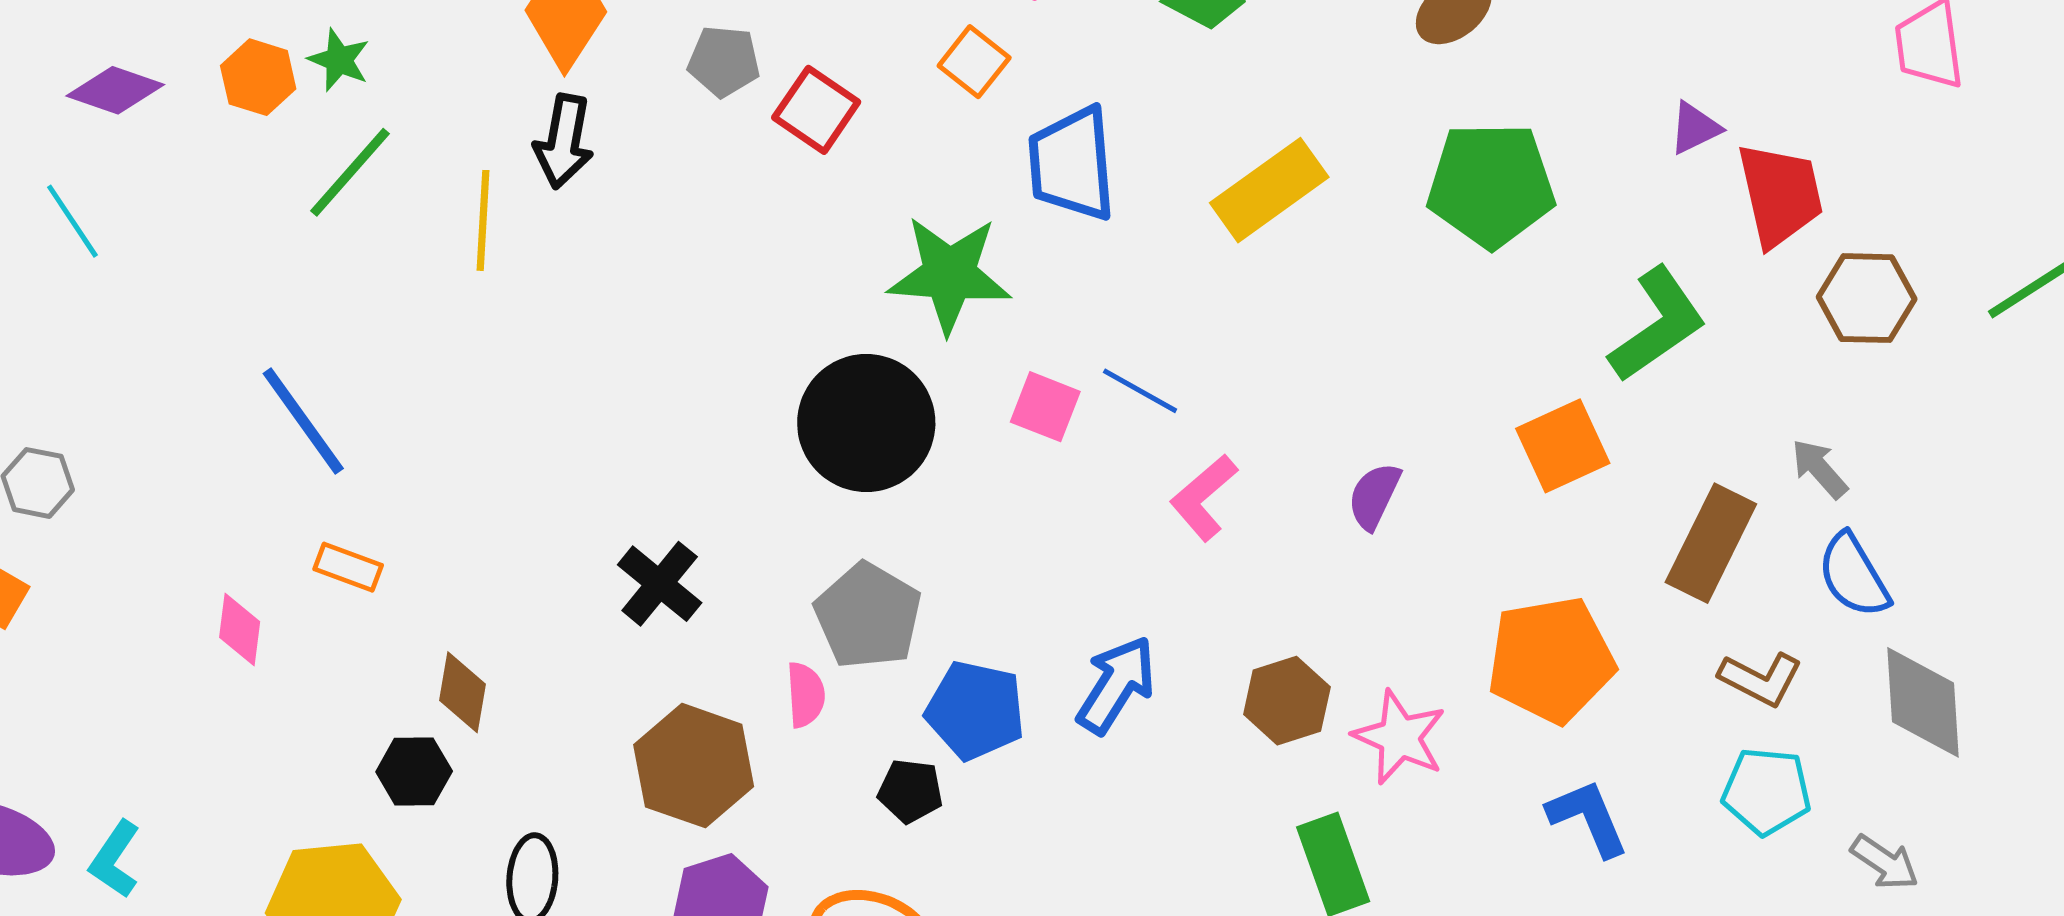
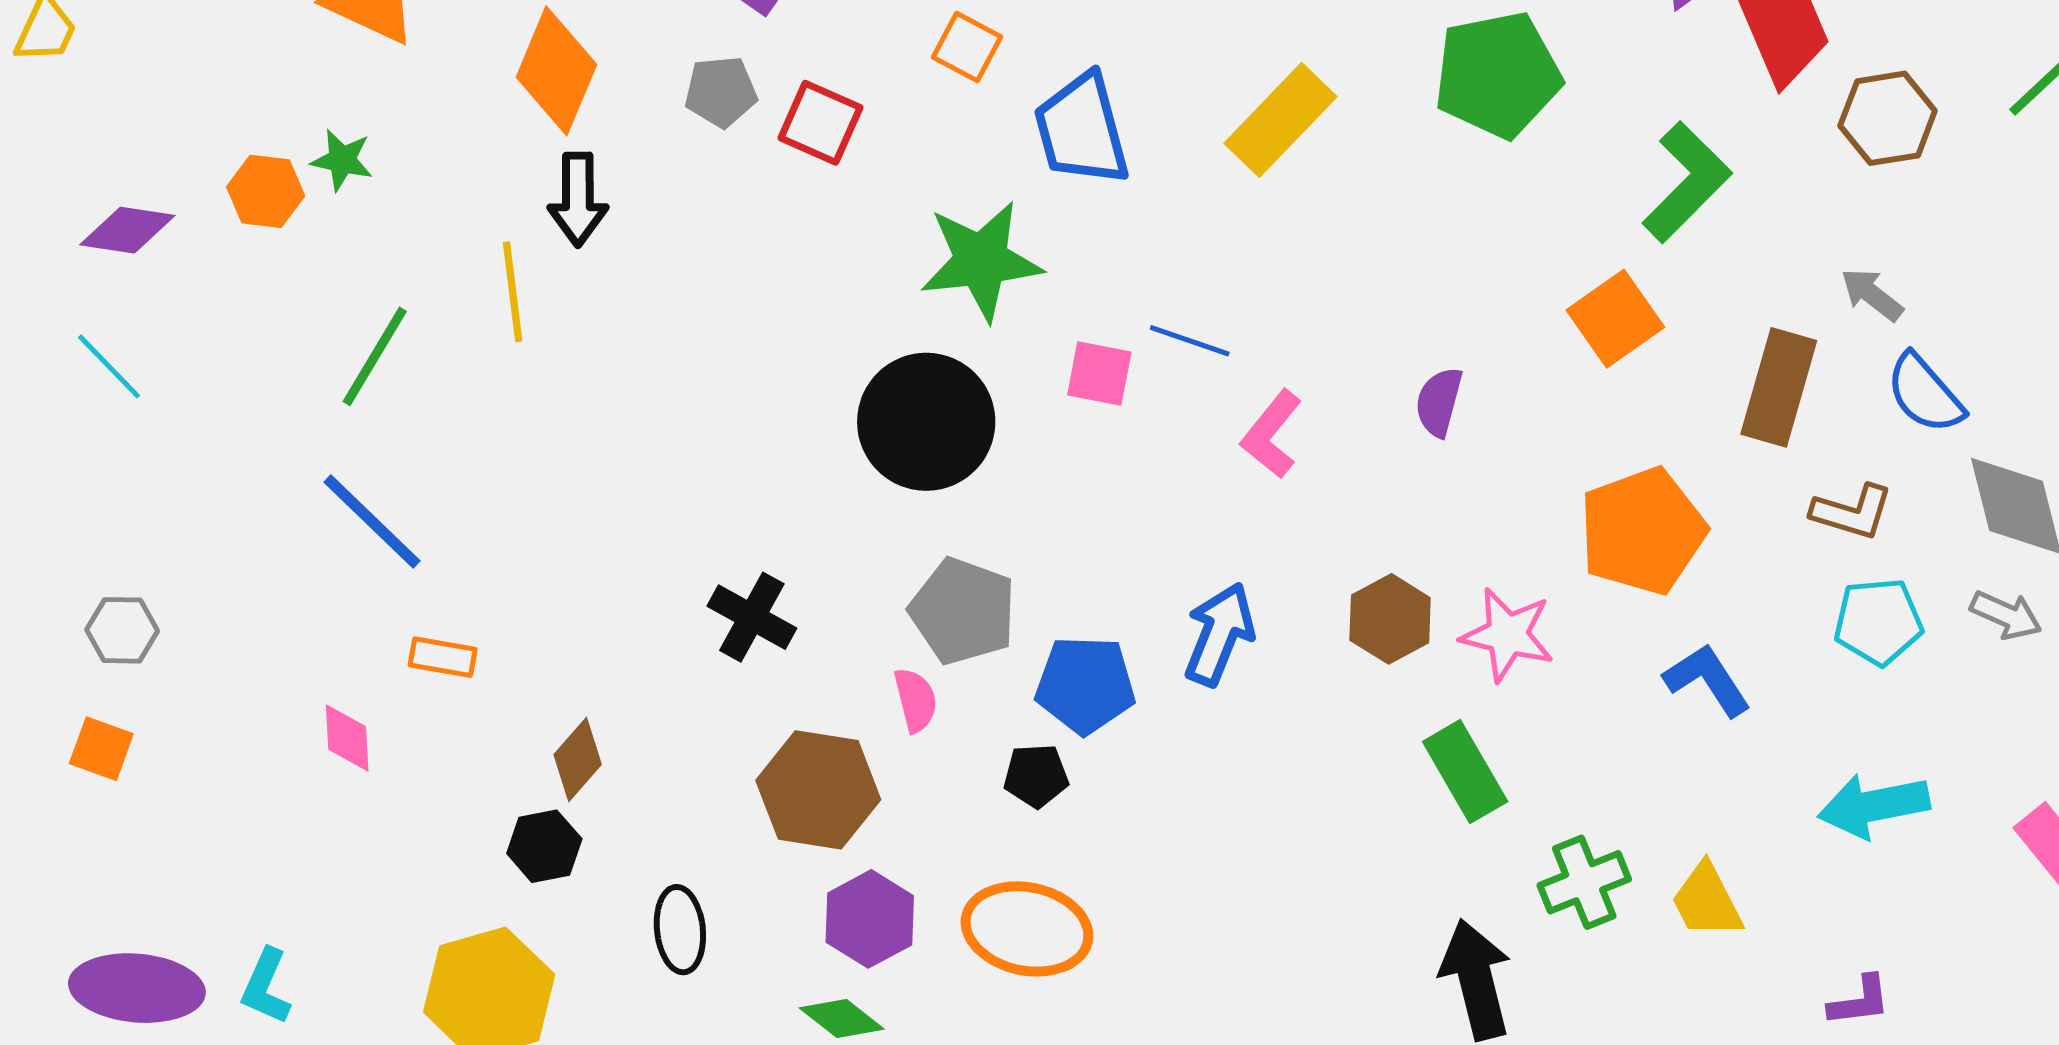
green line: (350, 172) -> (375, 356), moved
brown diamond: (462, 692) -> (578, 760), turned 42
gray arrow: (1885, 862) -> (2006, 615), moved

